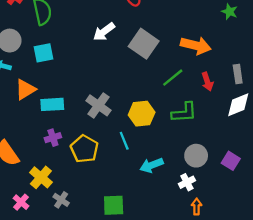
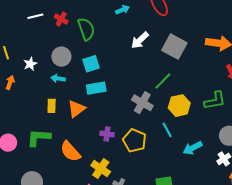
green line: (173, 78) -> (163, 81), moved
orange triangle: (25, 89) -> (76, 109), moved
cyan rectangle: (52, 104) -> (96, 88), moved
purple cross: (53, 138) -> (107, 134), turned 32

